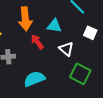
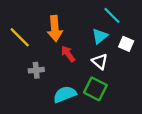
cyan triangle: (54, 26) -> (100, 36), moved, turned -49
green square: (80, 74) -> (95, 89), moved

